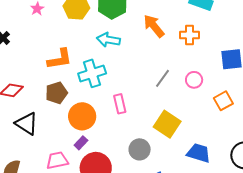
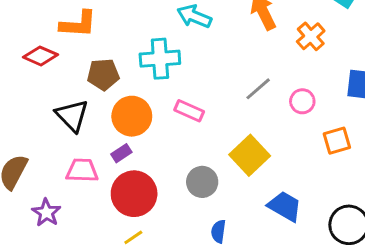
orange cross: (190, 35) -> (311, 36), turned 36
orange L-shape: (60, 59) -> (78, 24), moved
pink rectangle: (120, 104) -> (189, 111), turned -66
black triangle: (27, 123) -> (72, 116), moved

